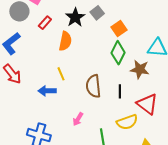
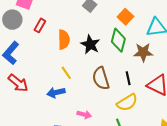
black star: (75, 17) -> (90, 44), moved
orange square: (119, 29) -> (125, 17), moved
pink arrow: (78, 119) -> (84, 115), moved, turned -96
yellow semicircle: (127, 122) -> (127, 103), moved

